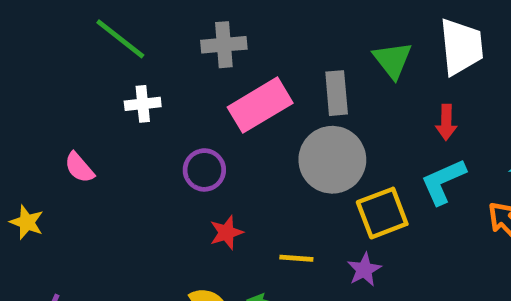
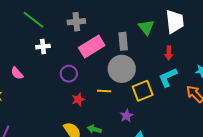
yellow line: (296, 258) -> (104, 91), moved
purple star: (364, 270) -> (127, 116), moved

